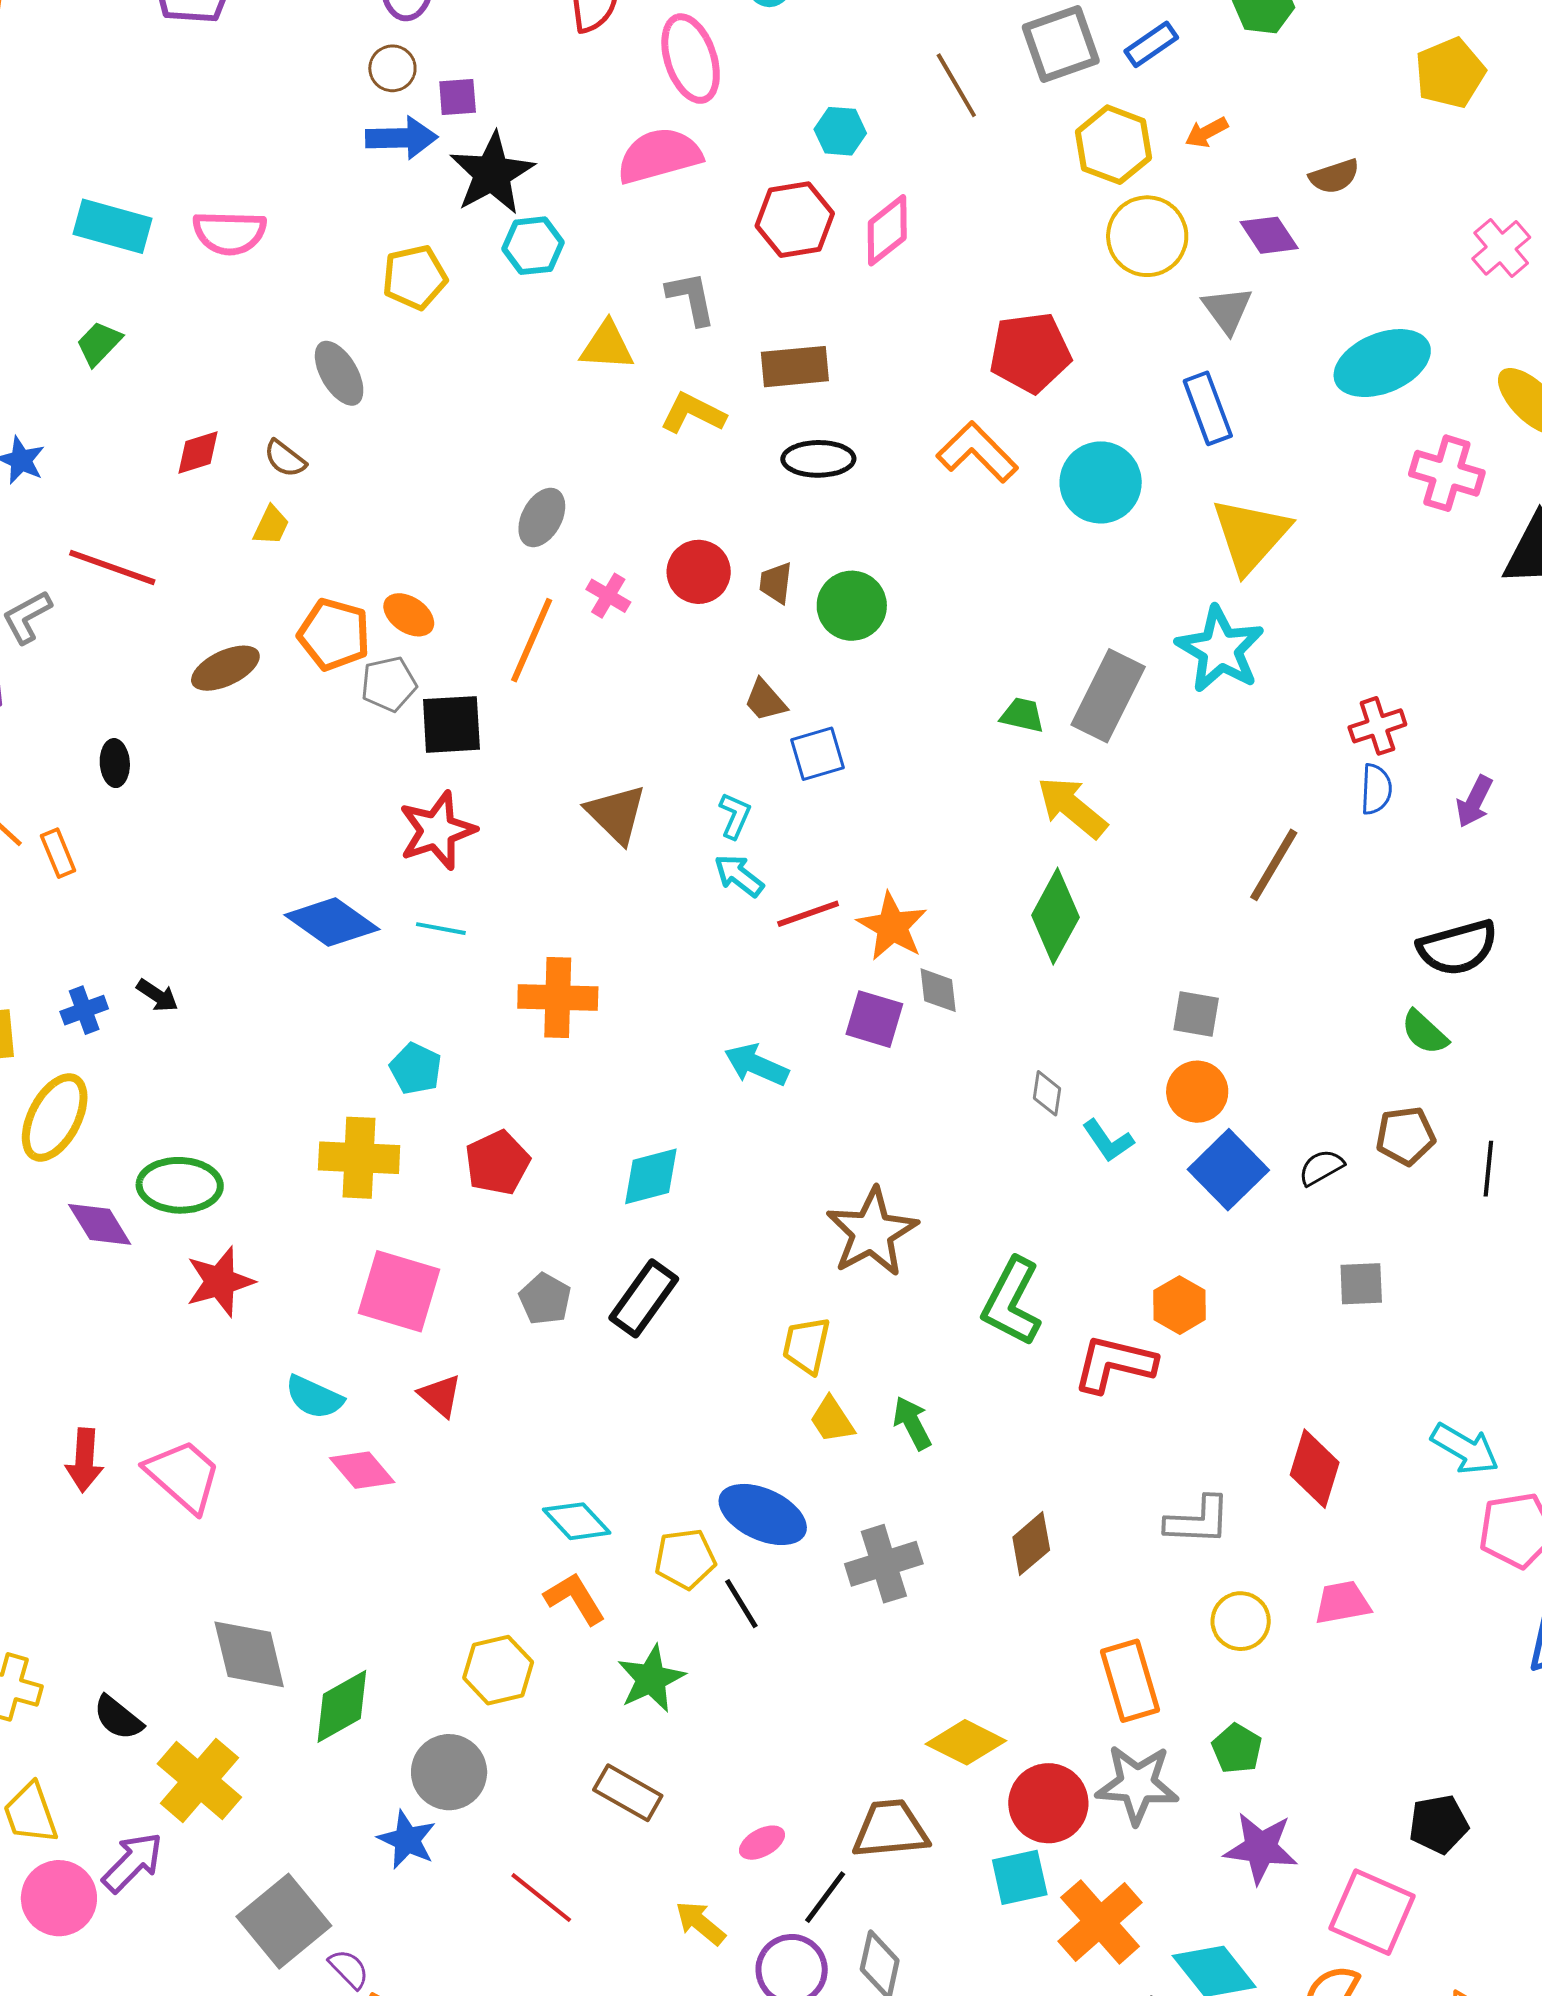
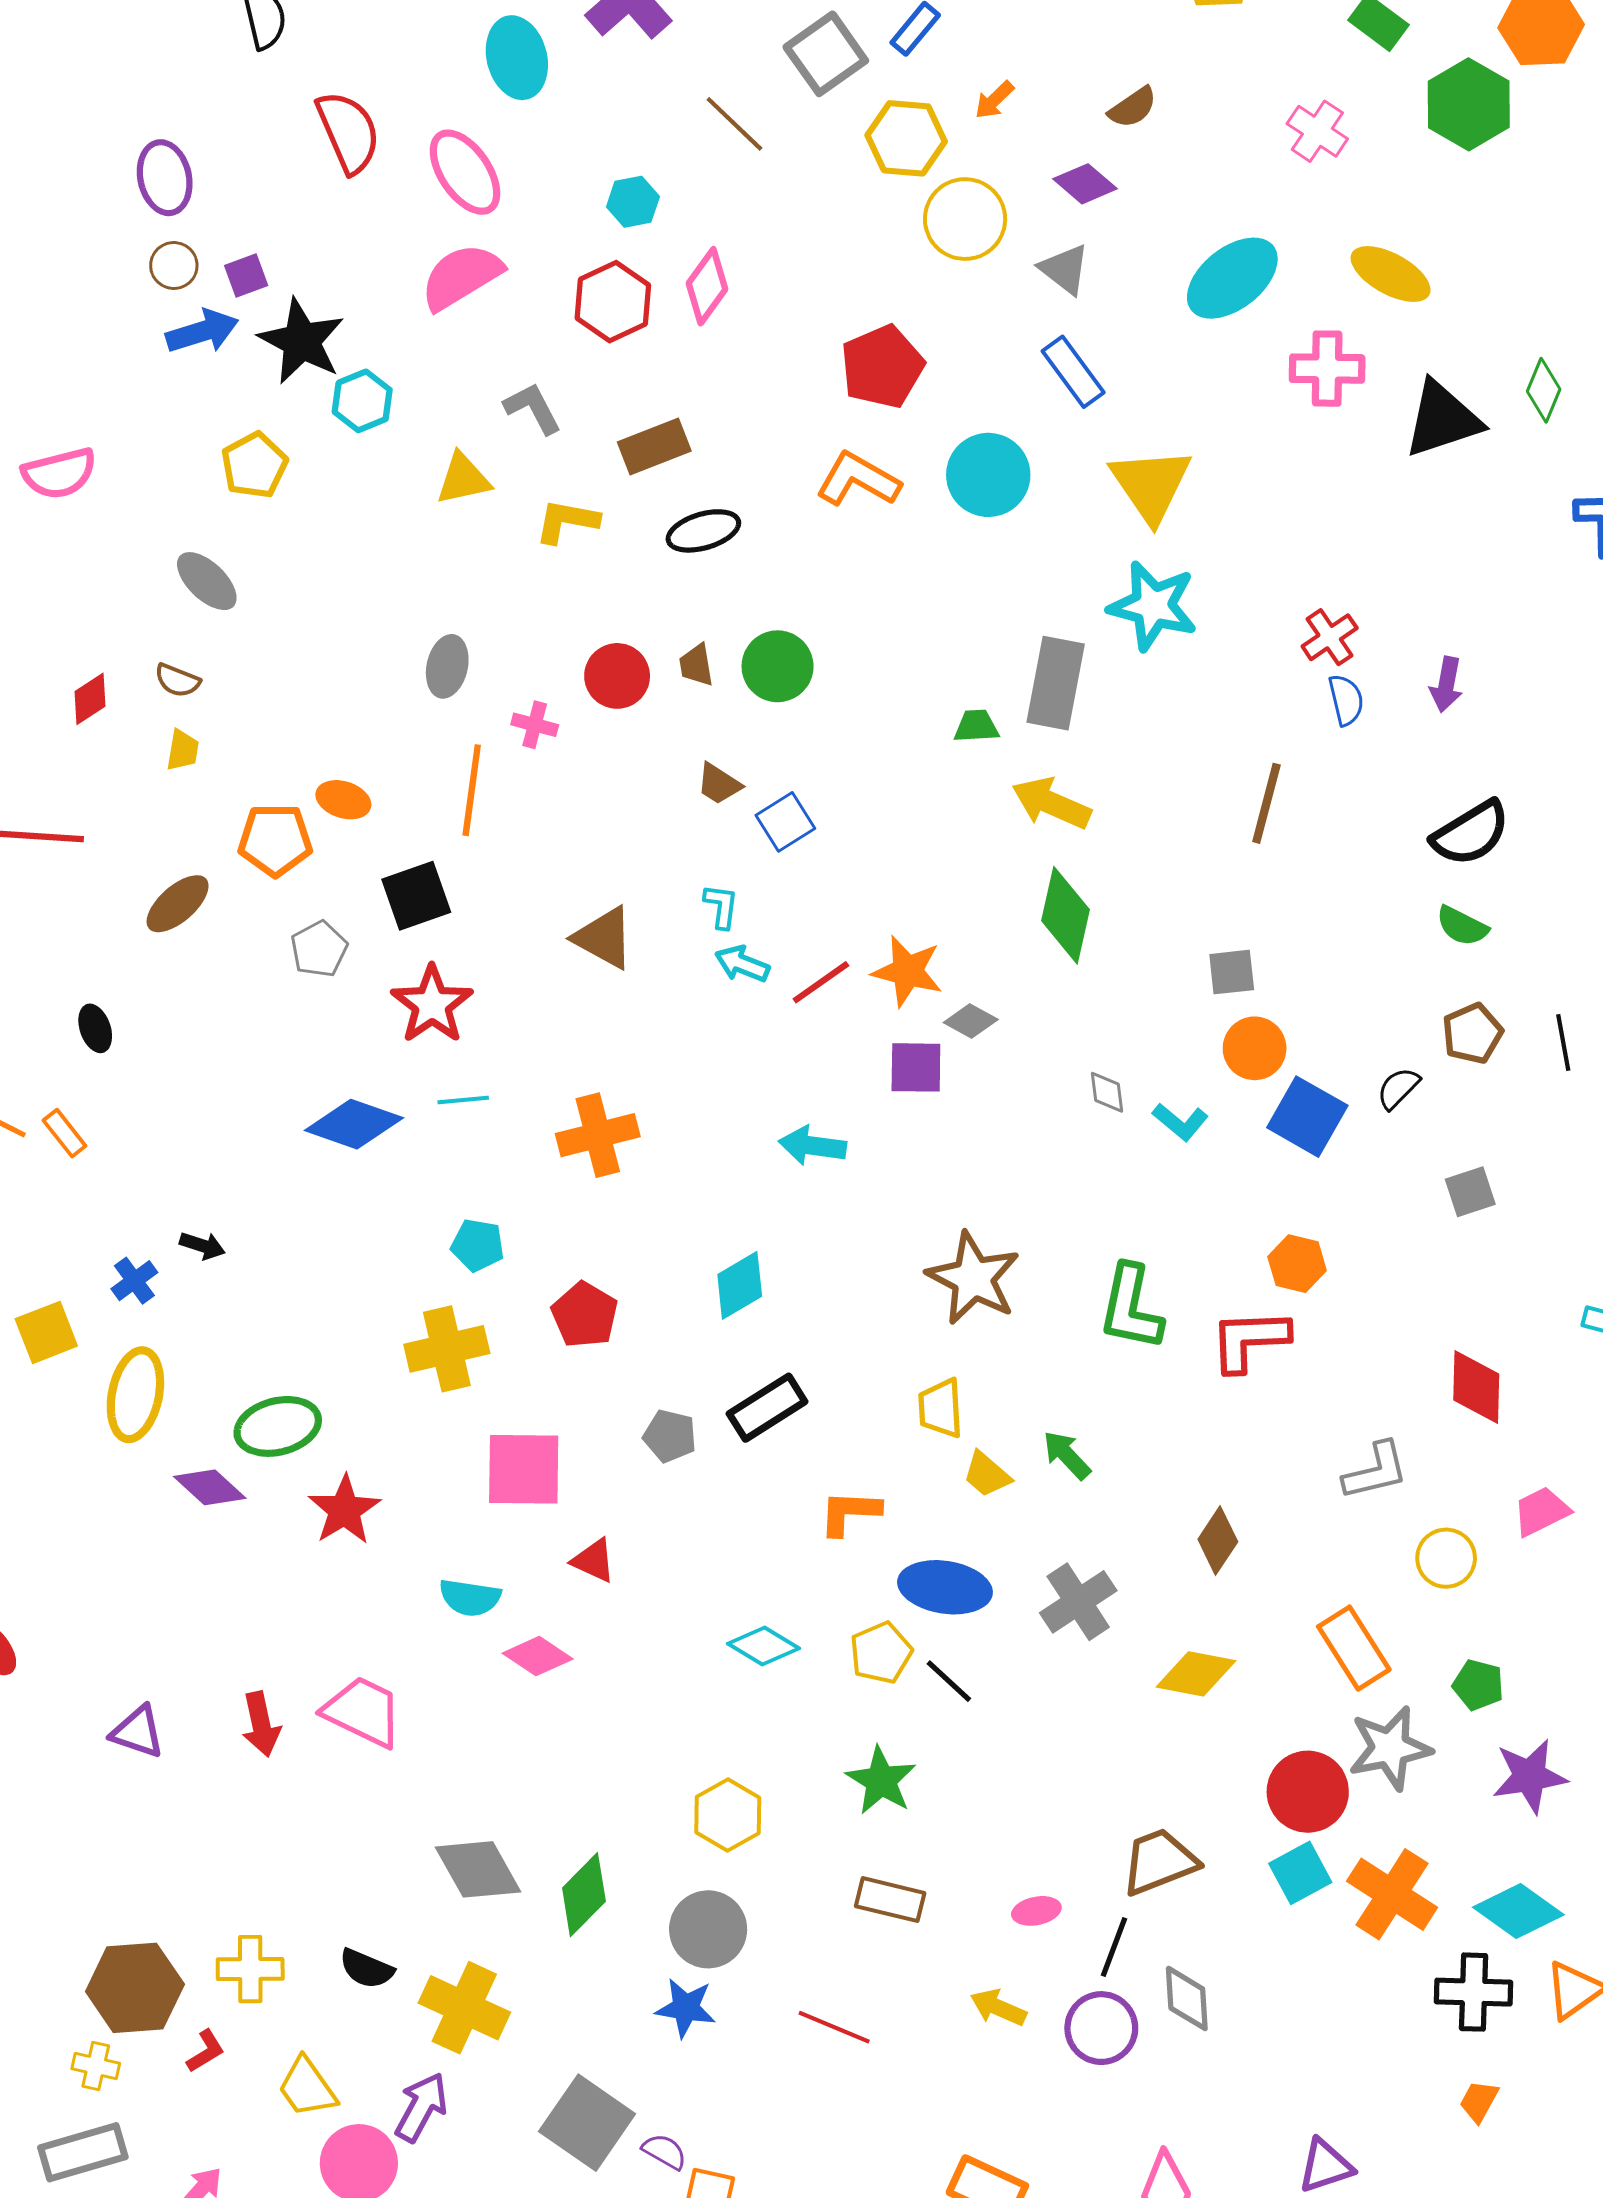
gray pentagon: (389, 684) -> (319, 949), moved
gray diamond: (938, 990) -> (971, 1021), turned -39
black rectangle: (644, 1298) -> (767, 1408), turned 38
orange L-shape: (575, 1598) -> (850, 1512), moved, turned -40
yellow diamond: (966, 1742) -> (1196, 1674), moved
pink ellipse: (762, 1843) -> (1036, 1911), turned 33

